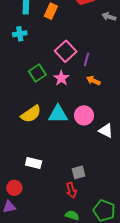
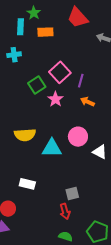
orange rectangle: (51, 11) -> (45, 32), turned 63
green square: (37, 73) -> (37, 85), moved
yellow semicircle: (31, 114) -> (25, 135), turned 30
cyan triangle: (58, 114) -> (52, 148), moved

